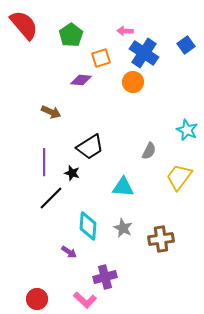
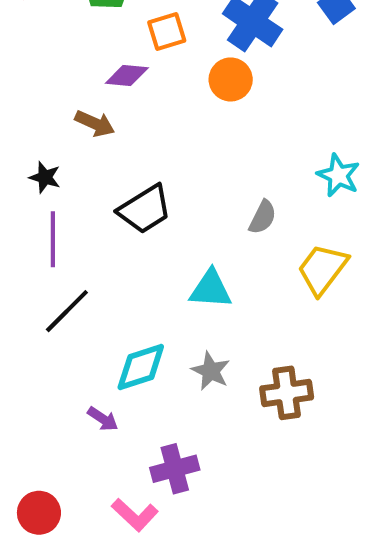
brown arrow: (51, 112) -> (95, 123), moved
black star: (72, 173) -> (45, 177), moved
cyan diamond: (88, 226) -> (141, 367), turned 68

